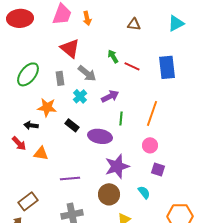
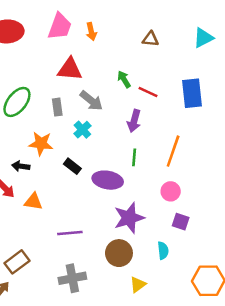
red triangle: (70, 48) -> (70, 69), turned -35
purple arrow: (110, 96) -> (134, 121), moved, turned 132
cyan semicircle: (144, 192) -> (163, 251), turned 32

